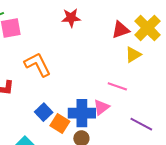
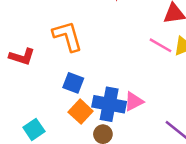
pink line: (117, 86) -> (160, 45), moved
blue square: (44, 112) -> (73, 83), moved, turned -36

